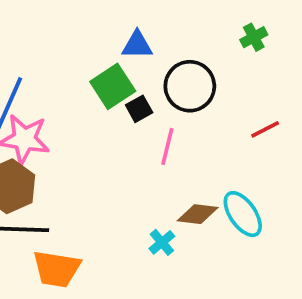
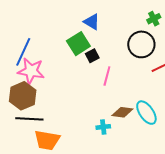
blue triangle: (137, 45) -> (92, 22), turned 30
black circle: (190, 86) -> (141, 44), moved
cyan cross: (162, 242) -> (103, 127), turned 32

